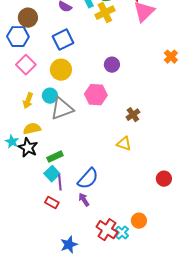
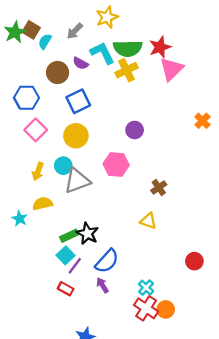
brown circle: (28, 18) -> (58, 72), moved
black star: (28, 148) -> (87, 234), moved
purple line: (60, 183) -> (75, 266), turned 42
red cross: (107, 230) -> (146, 308), moved
cyan cross: (122, 233) -> (146, 288), moved

